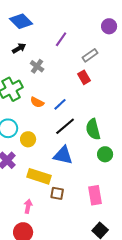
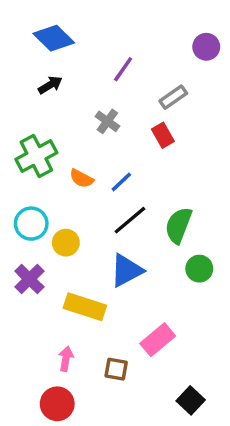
gray cross: (37, 66) -> (107, 121), moved
green semicircle: (93, 129) -> (179, 225), turned 35
blue triangle: (63, 155) -> (127, 270), turned -40
brown square: (57, 193) -> (116, 369), moved
pink rectangle: (95, 195) -> (158, 340), moved, turned 60

